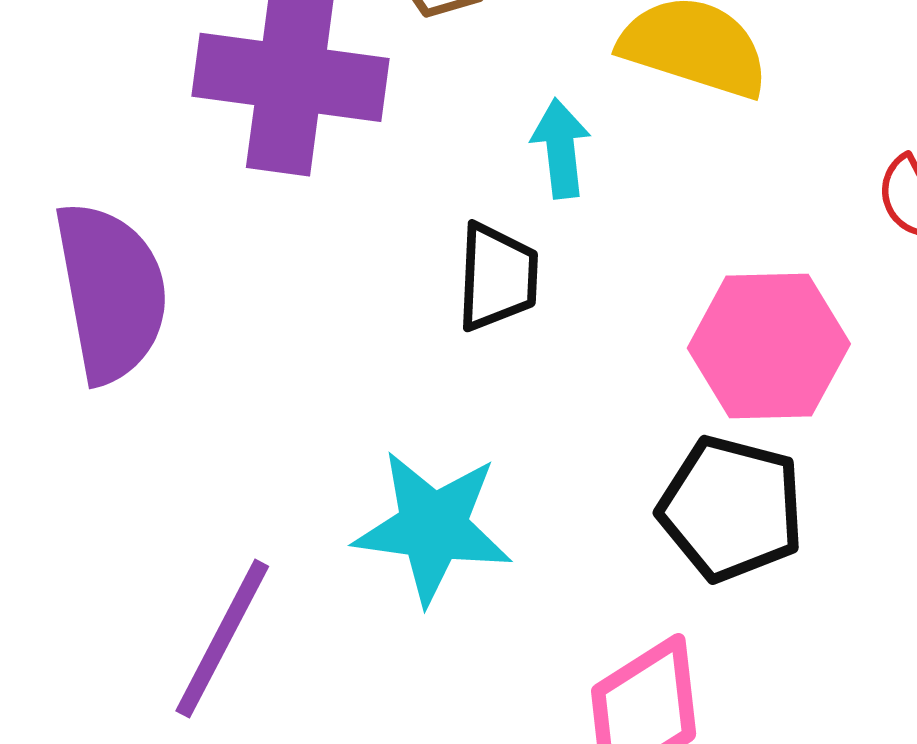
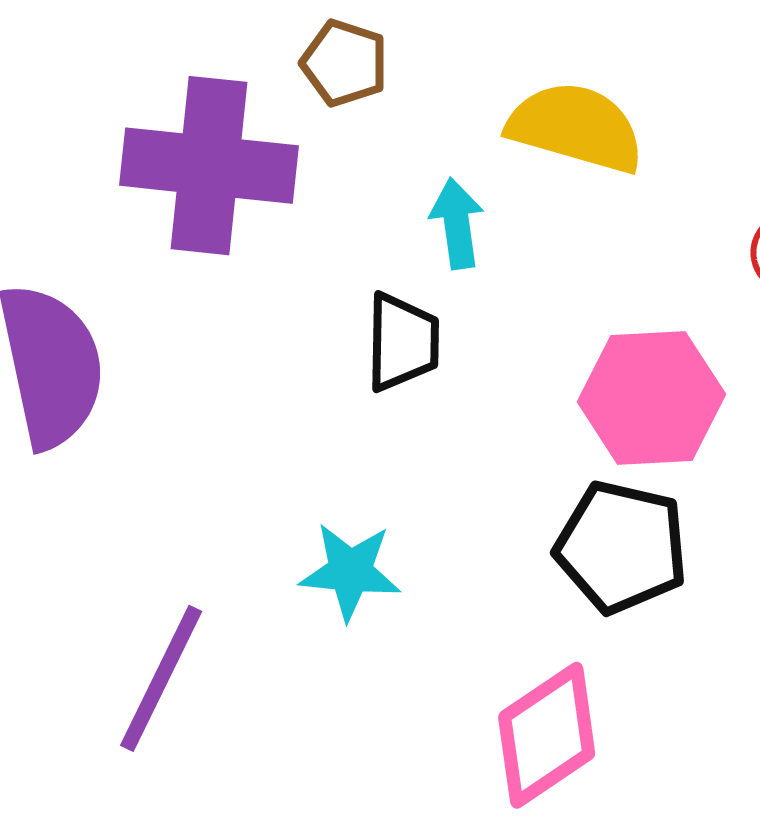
cyan star: (433, 527) -> (350, 571), size x0.7

